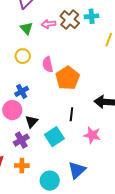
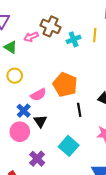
cyan cross: (92, 16) -> (74, 39), moved
pink semicircle: (48, 64) -> (38, 95), moved, turned -91
black line: (71, 114) -> (79, 110), moved
black triangle: (32, 122) -> (40, 121), moved

